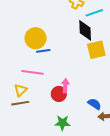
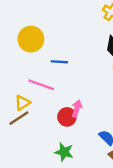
yellow circle: (36, 38) -> (31, 39), moved
brown line: (20, 103) -> (19, 118), turned -36

